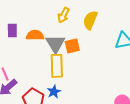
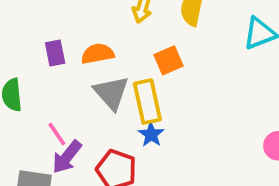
gray triangle: (55, 44) -> (111, 93), moved
blue star: (54, 92) -> (151, 134), moved

